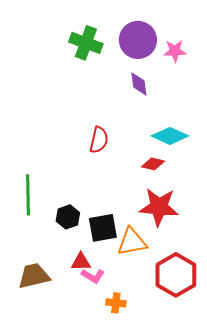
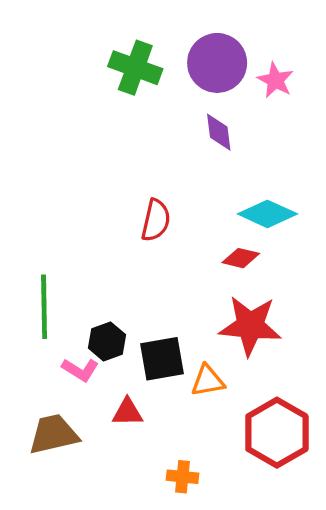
pink star: (175, 51) -> (275, 80), turned 30
orange triangle: (132, 242) -> (208, 381), size x0.7
pink L-shape: (93, 276) -> (80, 370), moved

